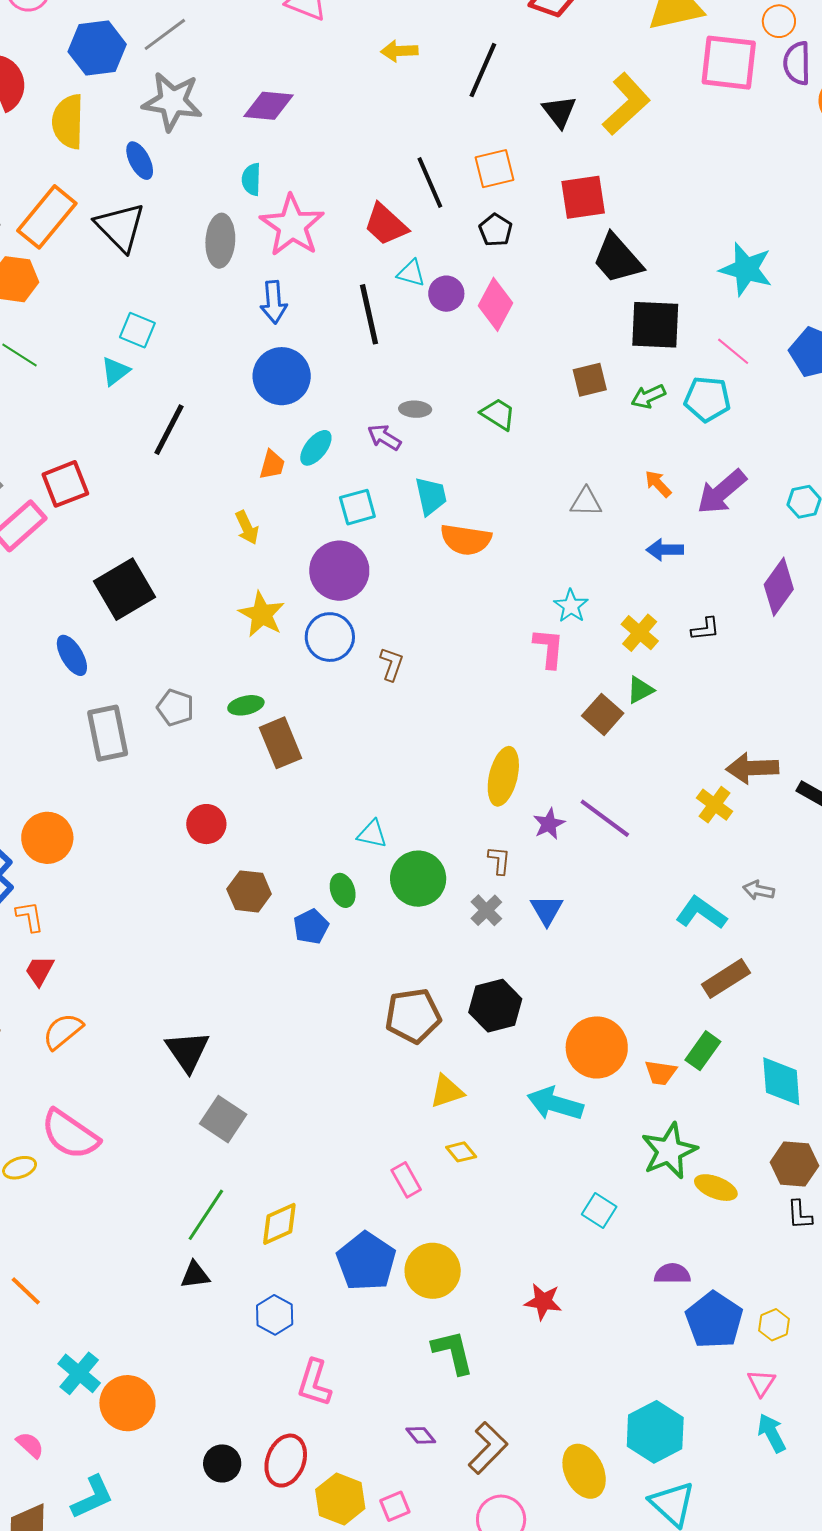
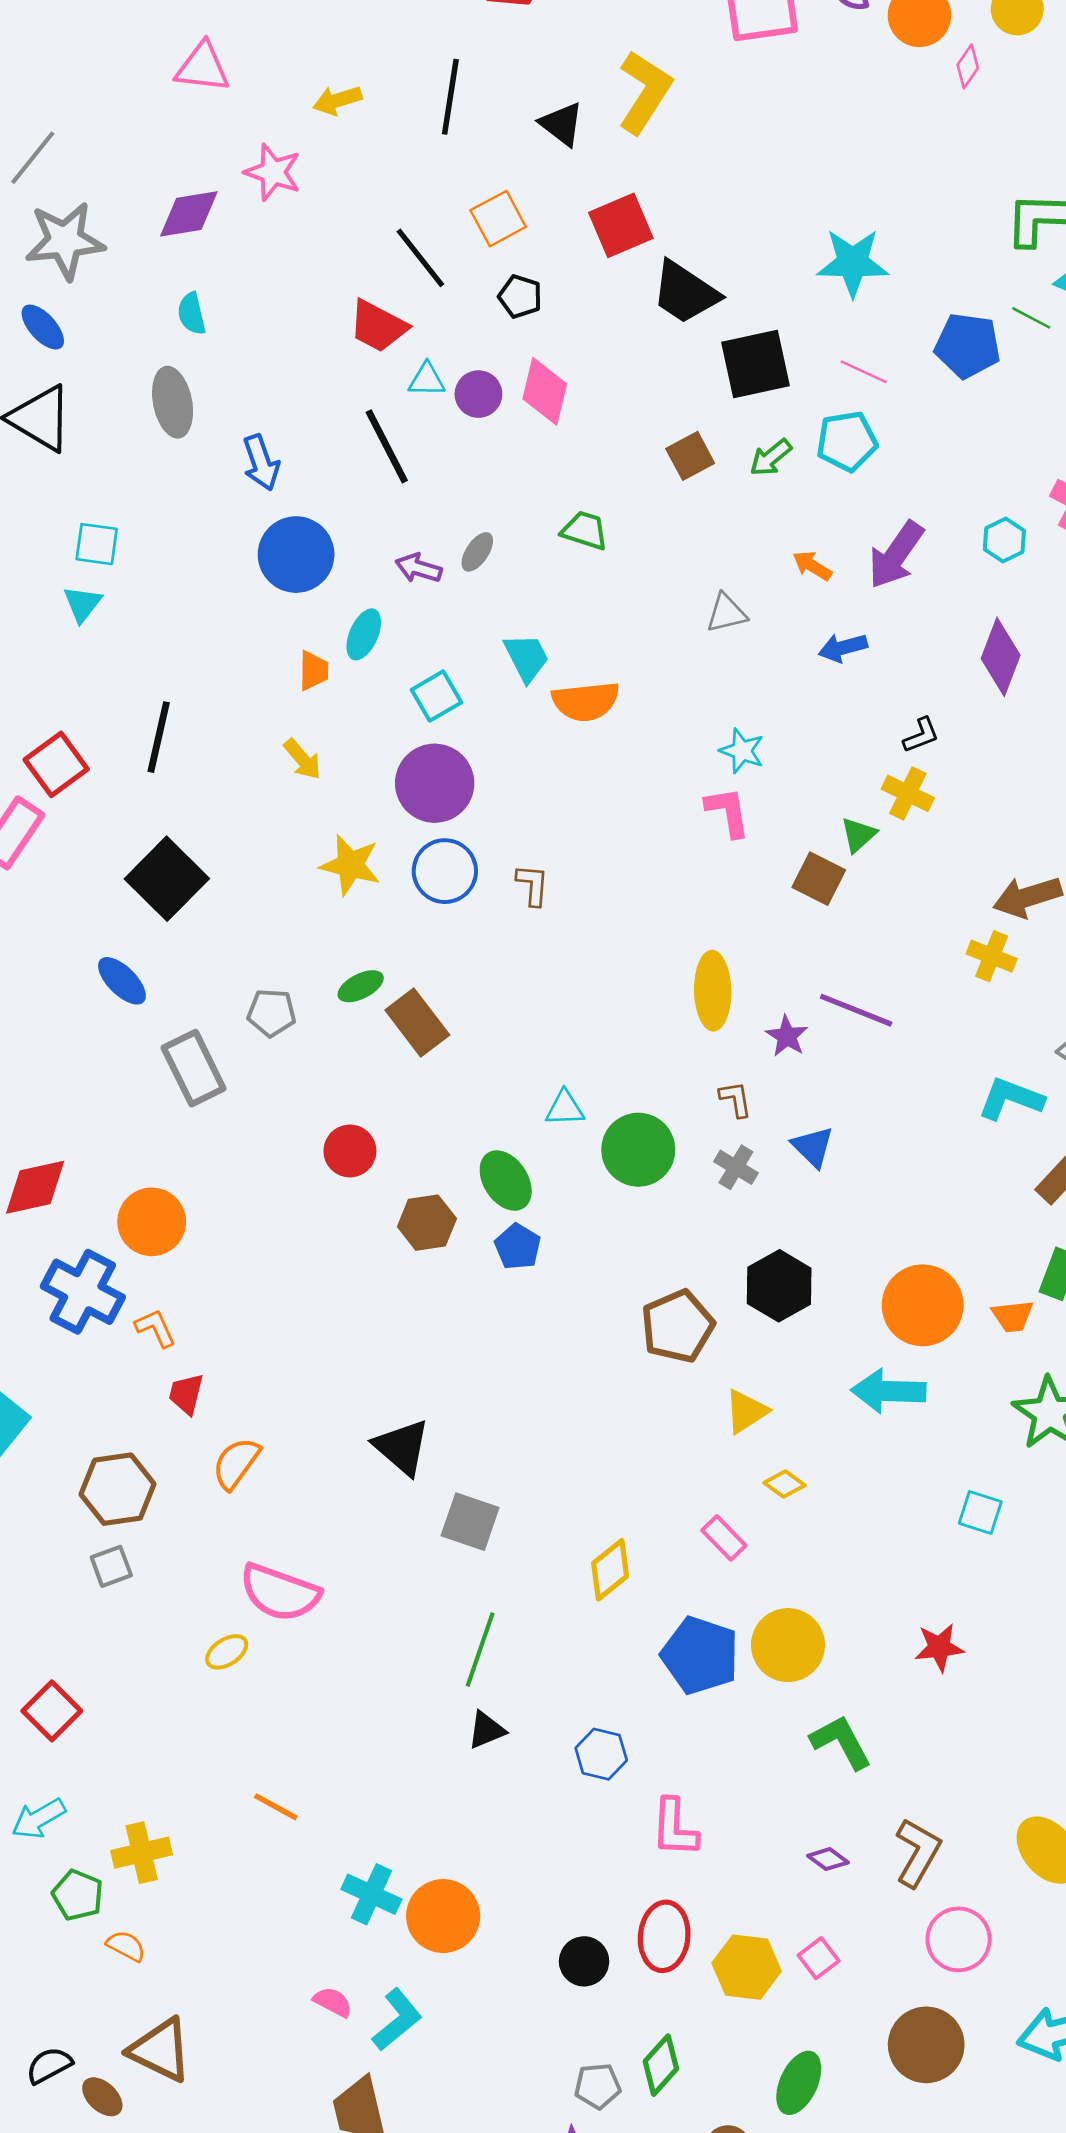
pink star: (292, 225) -> (273, 172), moved, size x0.7
gray ellipse: (415, 409) -> (477, 552), turned -44
black line: (169, 430) -> (159, 737), moved
purple arrow: (384, 437) -> (418, 568), moved
yellow cross: (640, 633) -> (908, 793), moved
green ellipse: (343, 890) -> (506, 1181), moved, size x1.4
yellow diamond: (279, 1224) -> (610, 1570), moved
cyan L-shape: (92, 1497) -> (397, 2020), moved

